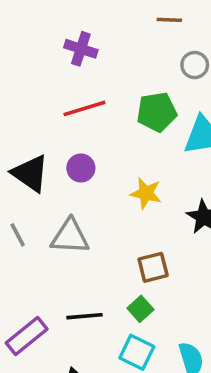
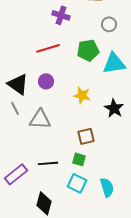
purple cross: (81, 49) -> (61, 15), moved
gray line: (18, 235) -> (15, 108), moved
green square: (140, 309) -> (79, 159), turned -32

